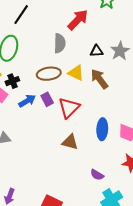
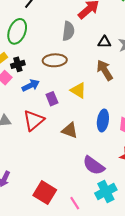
yellow triangle: (76, 73) -> (78, 90), moved
purple rectangle: (47, 99) -> (52, 99), moved
red triangle: (69, 108) -> (34, 120), moved
purple semicircle: (97, 175) -> (94, 165), size x1.6

